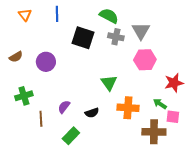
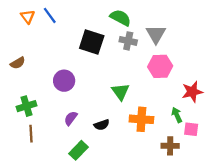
blue line: (57, 14) -> (50, 15), moved, turned -35
purple circle: (46, 62) -> (64, 81), moved
green arrow: (160, 104) -> (177, 115), turned 32
brown line: (41, 119) -> (31, 134), moved
brown cross: (154, 132) -> (170, 146), size x0.7

